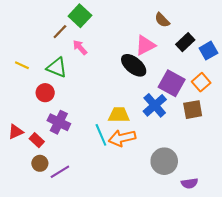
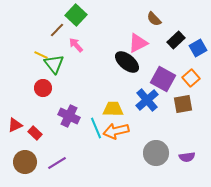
yellow line: (22, 65) -> (41, 55), moved
green triangle: (57, 67) -> (54, 64), turned 30
purple cross: (59, 122) -> (69, 116), moved
brown circle: (40, 163) -> (25, 162), moved, size x1.5
purple semicircle: (190, 183) -> (187, 157), moved

